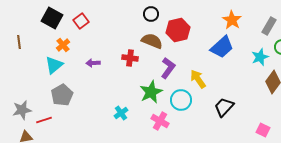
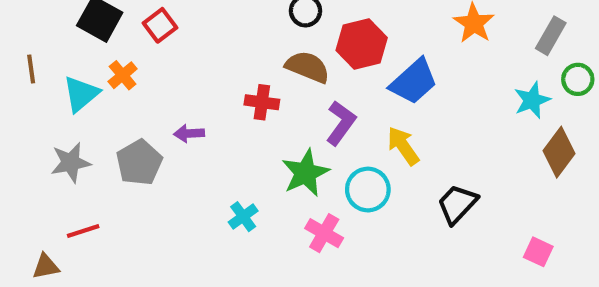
blue trapezoid: (222, 47) -> (414, 81), moved
purple arrow: (93, 63) -> (189, 133), moved
cyan triangle: (54, 65) -> (81, 94), moved
gray pentagon: (62, 95) -> (139, 162), moved
gray star: (22, 110) -> (71, 162), moved

